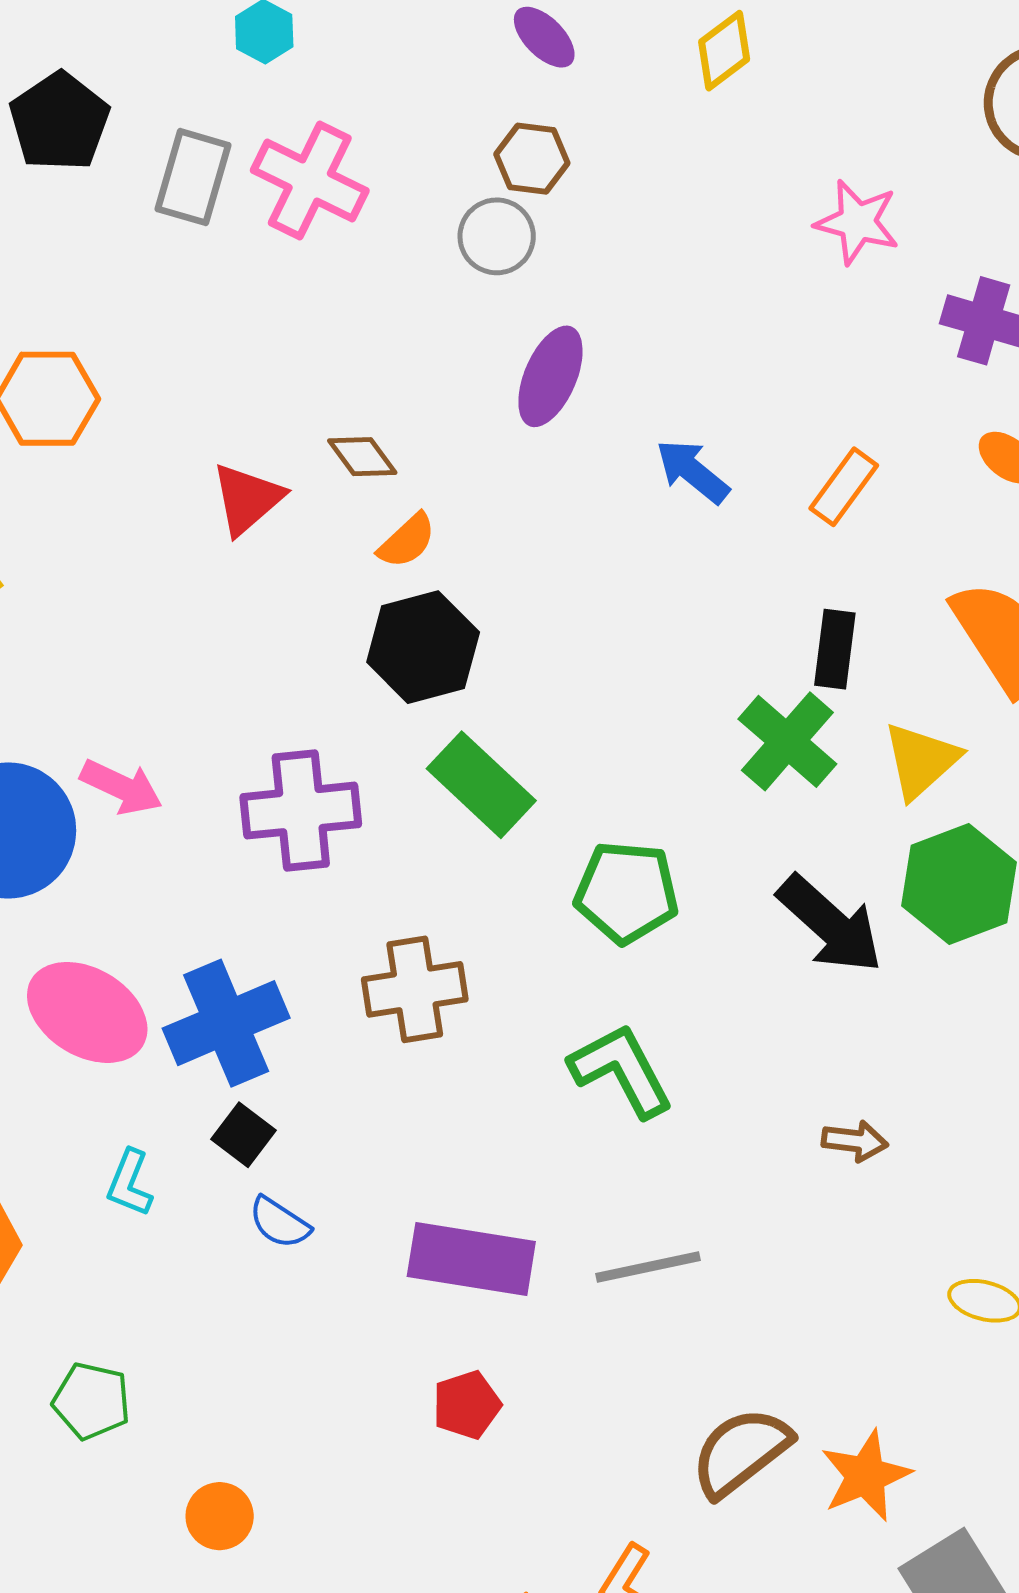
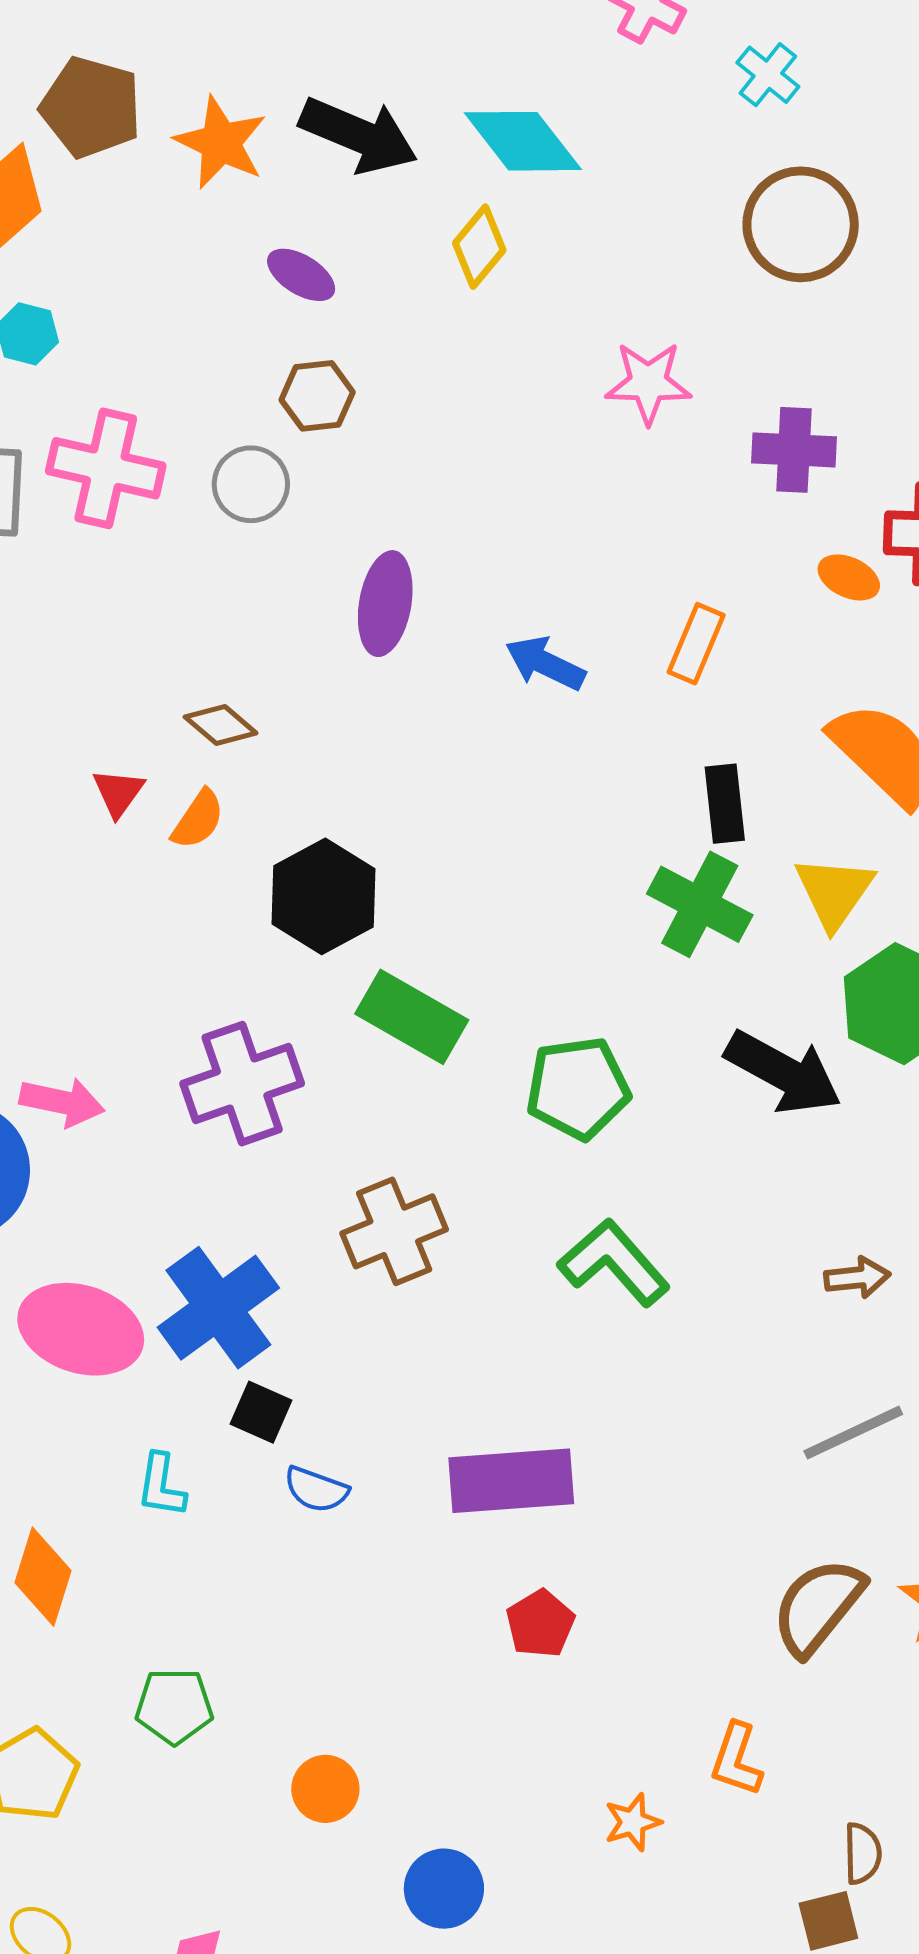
gray circle: (497, 236) -> (251, 484), moved
red triangle: (247, 499) -> (118, 793), size x0.7
orange semicircle: (407, 541) -> (198, 819), moved
gray line: (648, 1267) -> (853, 1433), moved

